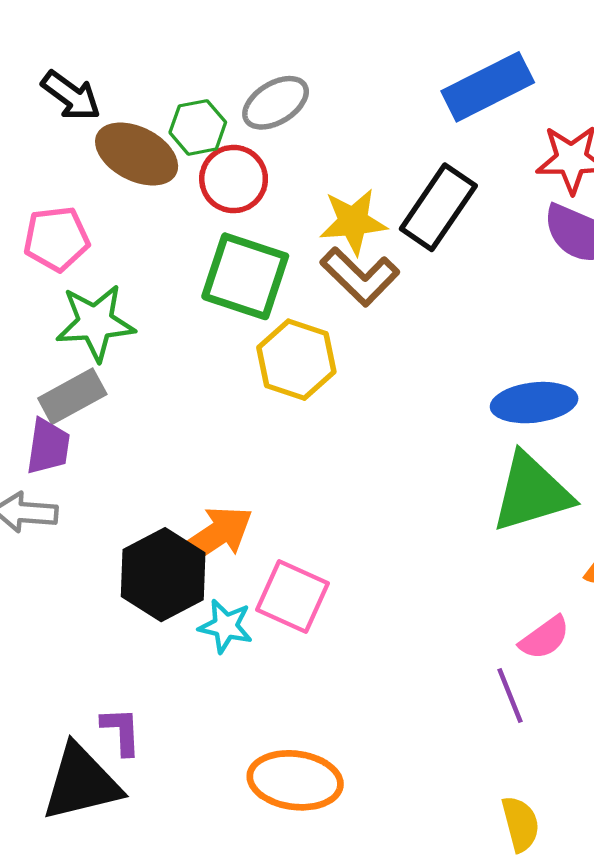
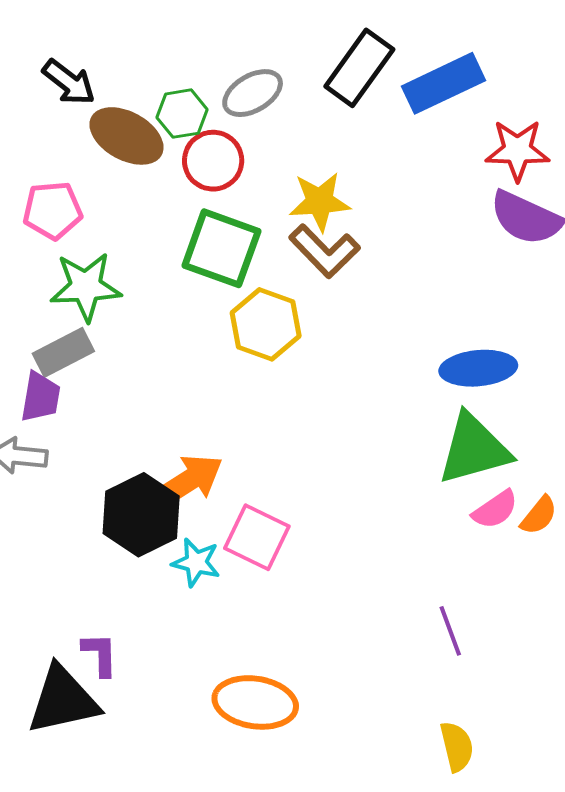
black rectangle: (438, 207) -> (359, 68), moved
pink semicircle: (545, 638) -> (495, 510), moved

